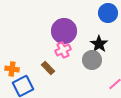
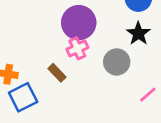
black star: (99, 44) -> (138, 33), moved

